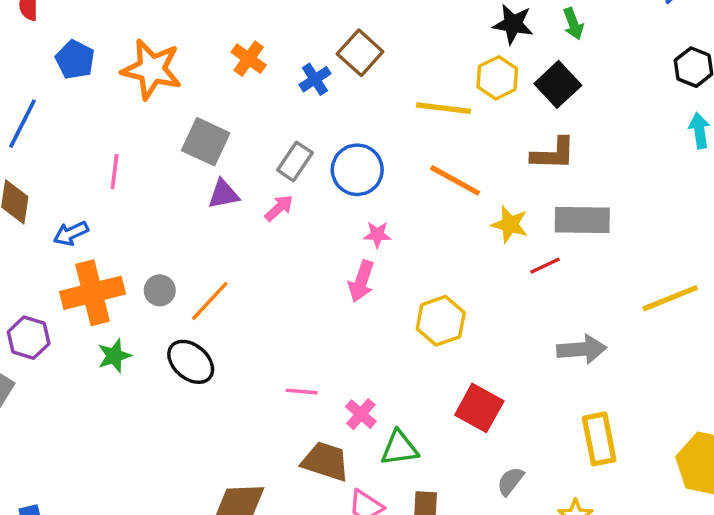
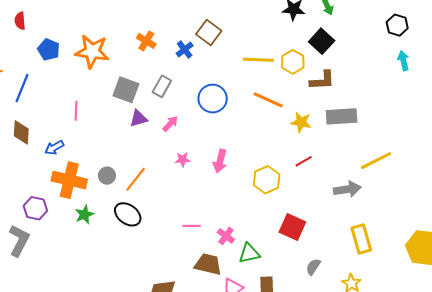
yellow hexagon: (497, 78) -> (293, 62), moved
gray rectangle: (295, 161) -> (162, 86), moved
pink star: (377, 235) -> (183, 160), moved
red line: (545, 266) -> (304, 161), moved
orange cross: (92, 293) -> (69, 180), turned 32
yellow line: (670, 298) -> (376, 161), moved

